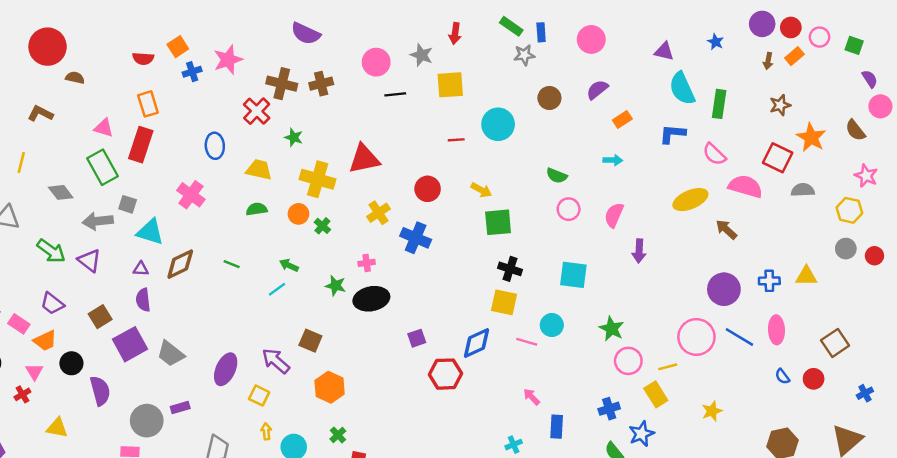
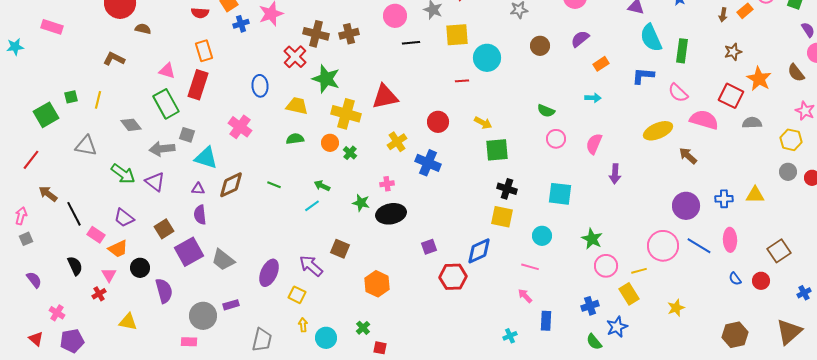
cyan circle: (498, 124) -> (487, 58), moved
green star: (294, 137) -> (326, 79), size x1.8
pink line: (527, 342) -> (530, 267), moved
orange hexagon: (330, 387) -> (377, 284), moved

